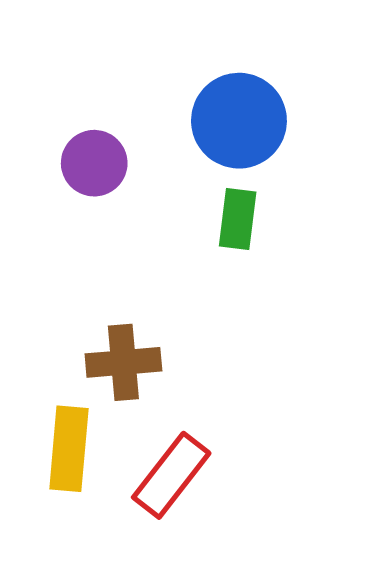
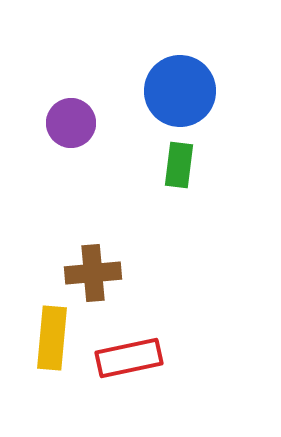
red rectangle: (171, 475) -> (129, 358), turned 40

